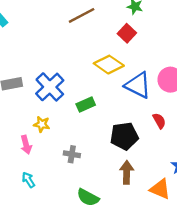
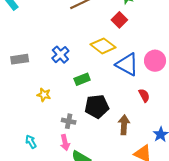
blue cross: (50, 87) -> (60, 55), moved, size x0.7
black pentagon: (124, 136) -> (97, 106), moved
pink arrow: (26, 145) -> (65, 142), moved
brown arrow: (127, 172) -> (124, 125), moved

